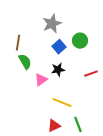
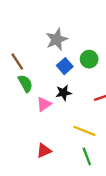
brown line: (18, 43) -> (17, 61), turned -42
yellow line: (62, 103) -> (84, 131), moved
red triangle: (54, 126) -> (44, 151), moved

